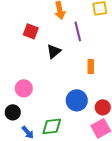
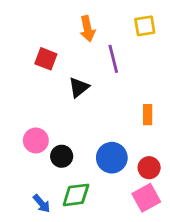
orange rectangle: (91, 66) -> (148, 115), moved
black circle: (13, 112) -> (62, 156), moved

